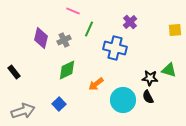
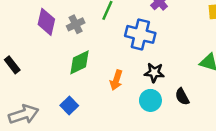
black star: (150, 78) -> (154, 73), moved
orange arrow: (96, 84) -> (116, 80), turned -35
cyan circle: (123, 100) -> (150, 100), size x0.7

